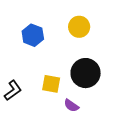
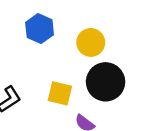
yellow circle: (79, 27) -> (91, 42), moved

